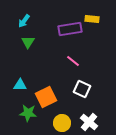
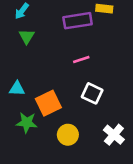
pink line: (73, 61) -> (81, 60), turned -56
white cross: (89, 122) -> (114, 135), moved

